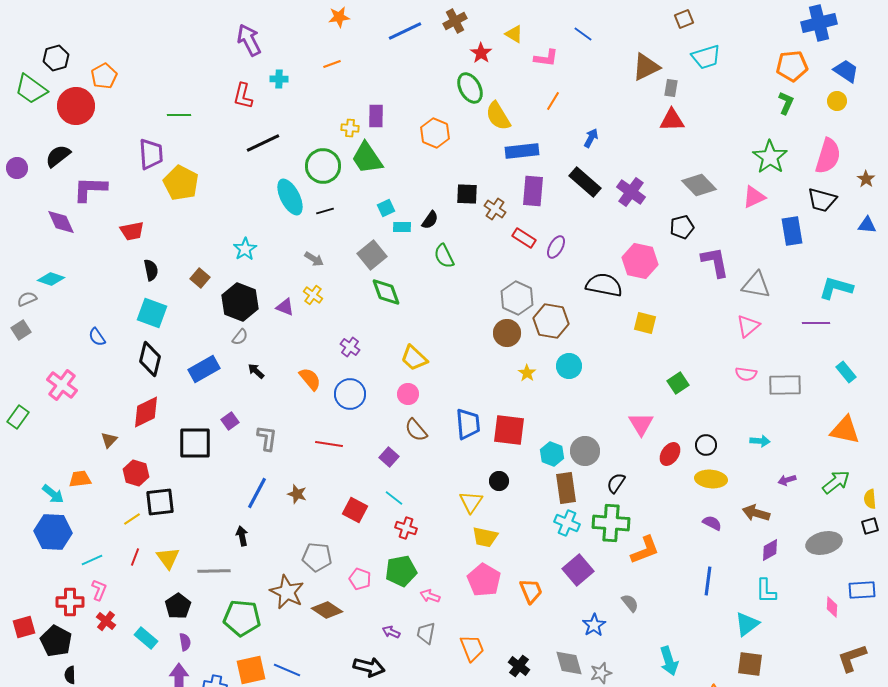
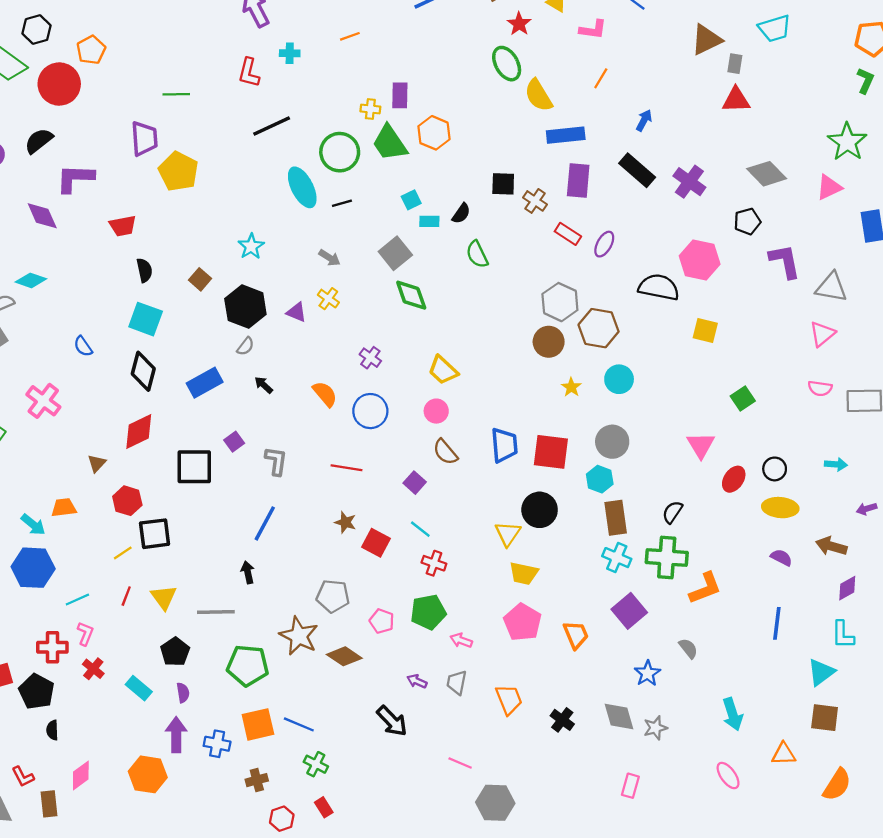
orange hexagon: (435, 133) -> (434, 133), moved
gray circle: (585, 451) -> (612, 442), moved
black circle: (499, 481) -> (540, 510), size x1.6
brown star: (297, 494) -> (345, 522), moved
black arrow: (369, 667) -> (392, 721), turned 32

